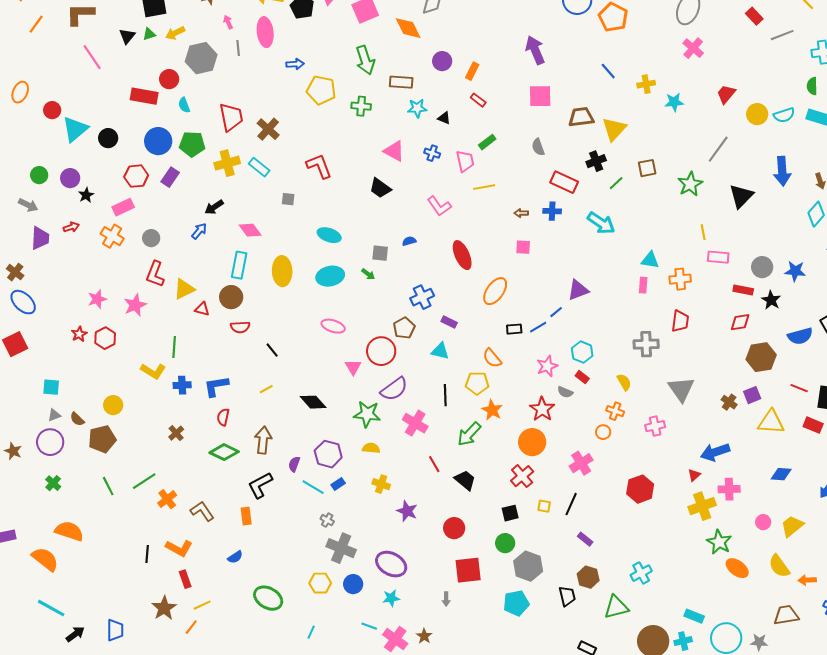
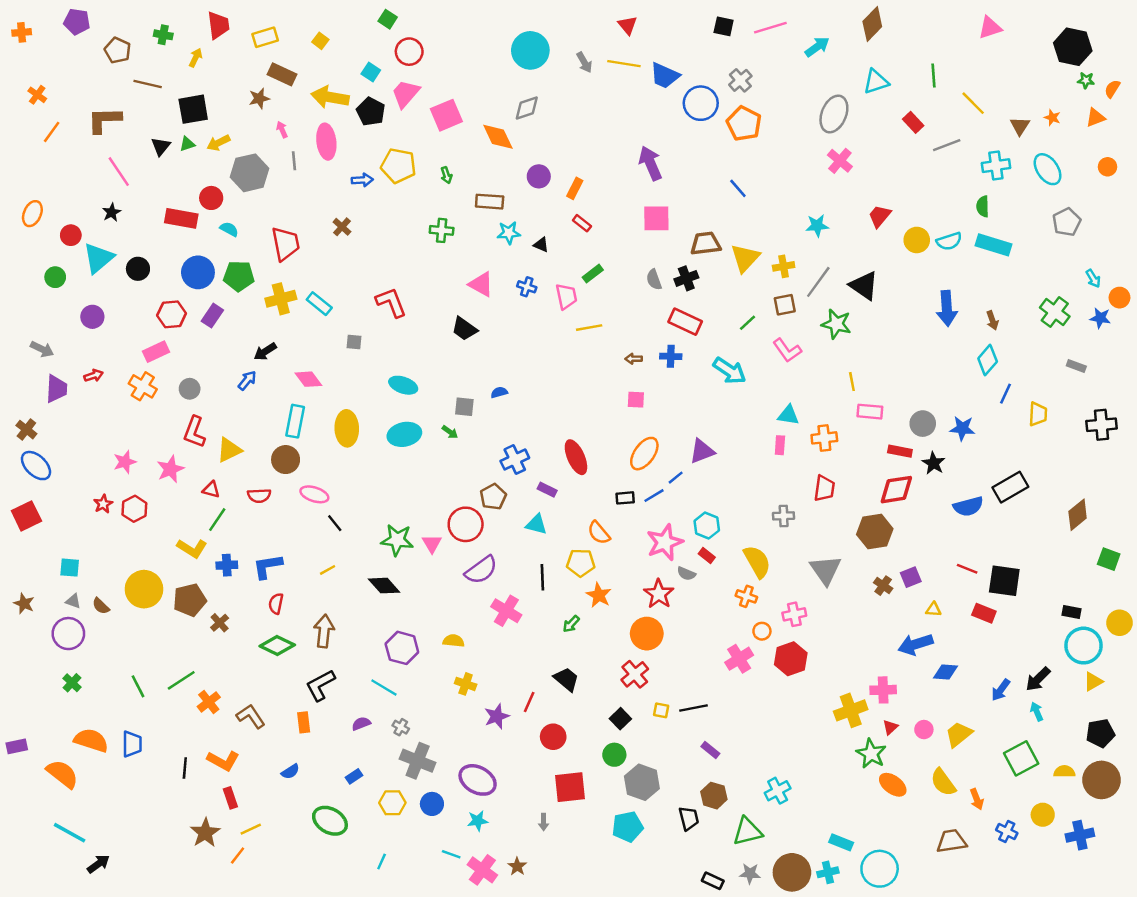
green arrow: (365, 60) -> (446, 175), size x0.5
yellow cross: (646, 84) -> (784, 266), moved
yellow pentagon: (321, 90) -> (398, 166), moved
cyan semicircle: (184, 105) -> (229, 229), turned 140
brown cross: (268, 129) -> (342, 227), moved, size x0.7
gray line: (718, 149) -> (818, 282), moved
black cross: (596, 161) -> (686, 278), moved
green circle: (39, 175) -> (55, 277), moved
green star: (690, 184) -> (836, 324), turned -30
black star: (86, 195) -> (112, 212), moved
black triangle: (741, 196) -> (864, 286), moved, turned -40
pink L-shape: (439, 206) -> (787, 350), moved
red ellipse: (462, 255) -> (576, 457), moved
orange ellipse: (495, 291) -> (644, 454), moved
red triangle: (202, 309) -> (211, 490), moved
red diamond: (740, 322) -> (896, 490), size x1.4
pink ellipse: (333, 326) -> (314, 494), moved
red semicircle: (240, 327) -> (259, 496), moved
gray cross: (646, 344) -> (784, 516), size x0.7
green line: (174, 347) -> (217, 520), turned 30
brown hexagon: (761, 357) -> (875, 532), moved
pink star: (547, 366) -> (665, 542), size x1.4
yellow semicircle: (624, 382) -> (757, 562), size x1.6
yellow circle: (113, 405) -> (144, 589), size x1.6
green star: (367, 414) -> (397, 540), moved
gray triangle: (54, 415) -> (73, 601), turned 40
yellow triangle: (771, 422) -> (934, 610), size x0.5
orange circle: (603, 432) -> (762, 631), moved
green arrow: (469, 434) -> (571, 624), size x0.6
brown pentagon: (102, 439) -> (190, 600), moved
brown star: (13, 451) -> (24, 604), moved
blue arrow: (715, 452) -> (916, 644), moved
pink cross: (581, 463) -> (739, 659), moved
purple semicircle: (294, 464) -> (361, 724), moved, turned 49
red line: (434, 464) -> (529, 702), moved, turned 54
red triangle: (694, 475) -> (890, 727), moved
blue rectangle: (338, 484) -> (354, 776), moved
red hexagon: (640, 489) -> (791, 659), moved
black line: (571, 504) -> (694, 708), turned 55
purple star: (407, 511) -> (497, 716), turned 30
black square: (510, 513) -> (620, 719), turned -30
orange arrow: (807, 580) -> (977, 799), turned -108
blue trapezoid: (115, 630) -> (132, 744), moved
gray star: (759, 642) -> (750, 874), moved

